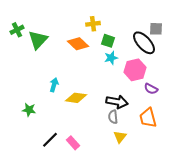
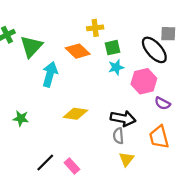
green square: (108, 41) -> (113, 48), turned -32
cyan arrow: (54, 85) -> (50, 74), moved, size x1.5
green star: (29, 110) -> (21, 118), moved

